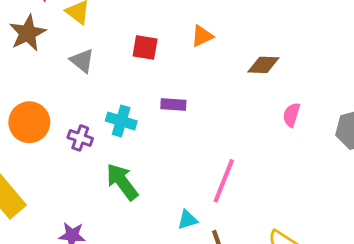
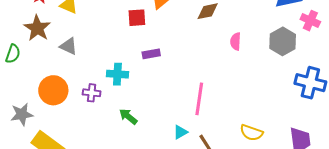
red square: (145, 47) -> (137, 18), moved
gray triangle: (82, 61) -> (69, 46), moved
green arrow: (122, 182) -> (128, 117), size x0.7

